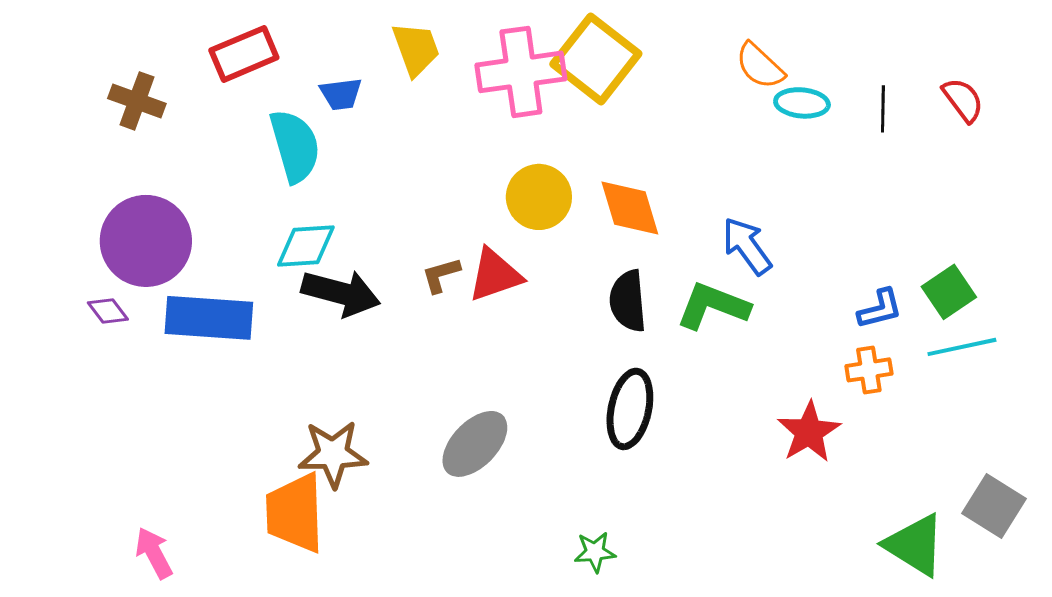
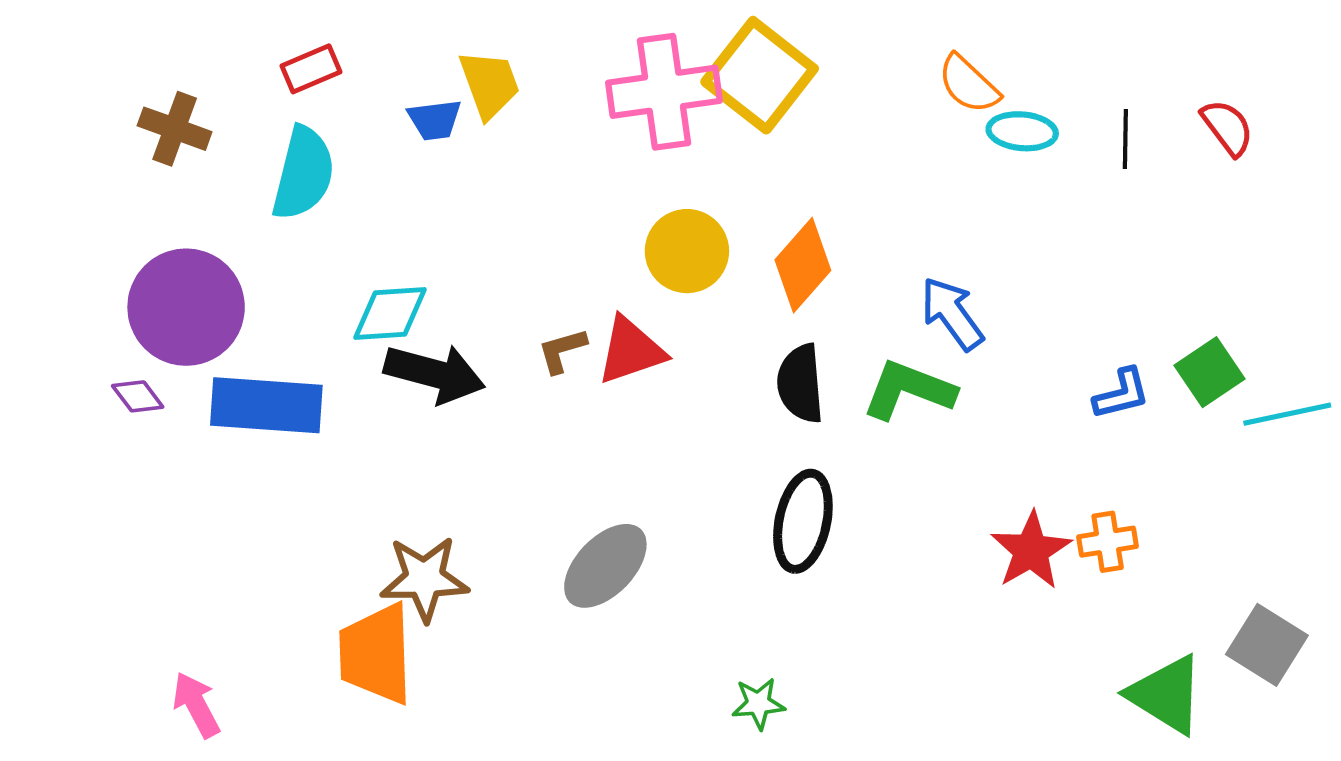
yellow trapezoid: (416, 49) -> (489, 84), moved
red rectangle: (244, 54) -> (311, 69), size x0.7
cyan semicircle: (295, 146) -> (303, 173), moved, turned 30
orange diamond: (630, 208) -> (803, 265), turned 58
cyan line: (962, 347) -> (1287, 414), moved
orange cross: (869, 370) -> (1108, 542), moved

